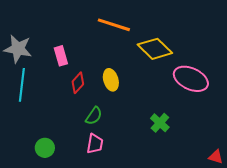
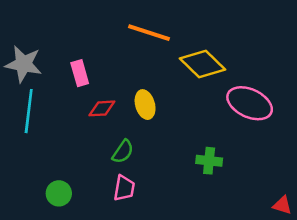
red diamond: (78, 83) -> (102, 108), turned 45
green cross: (160, 123) -> (209, 161), turned -36

